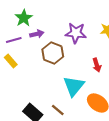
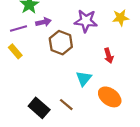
cyan triangle: (74, 86) -> (84, 78), size x0.7

